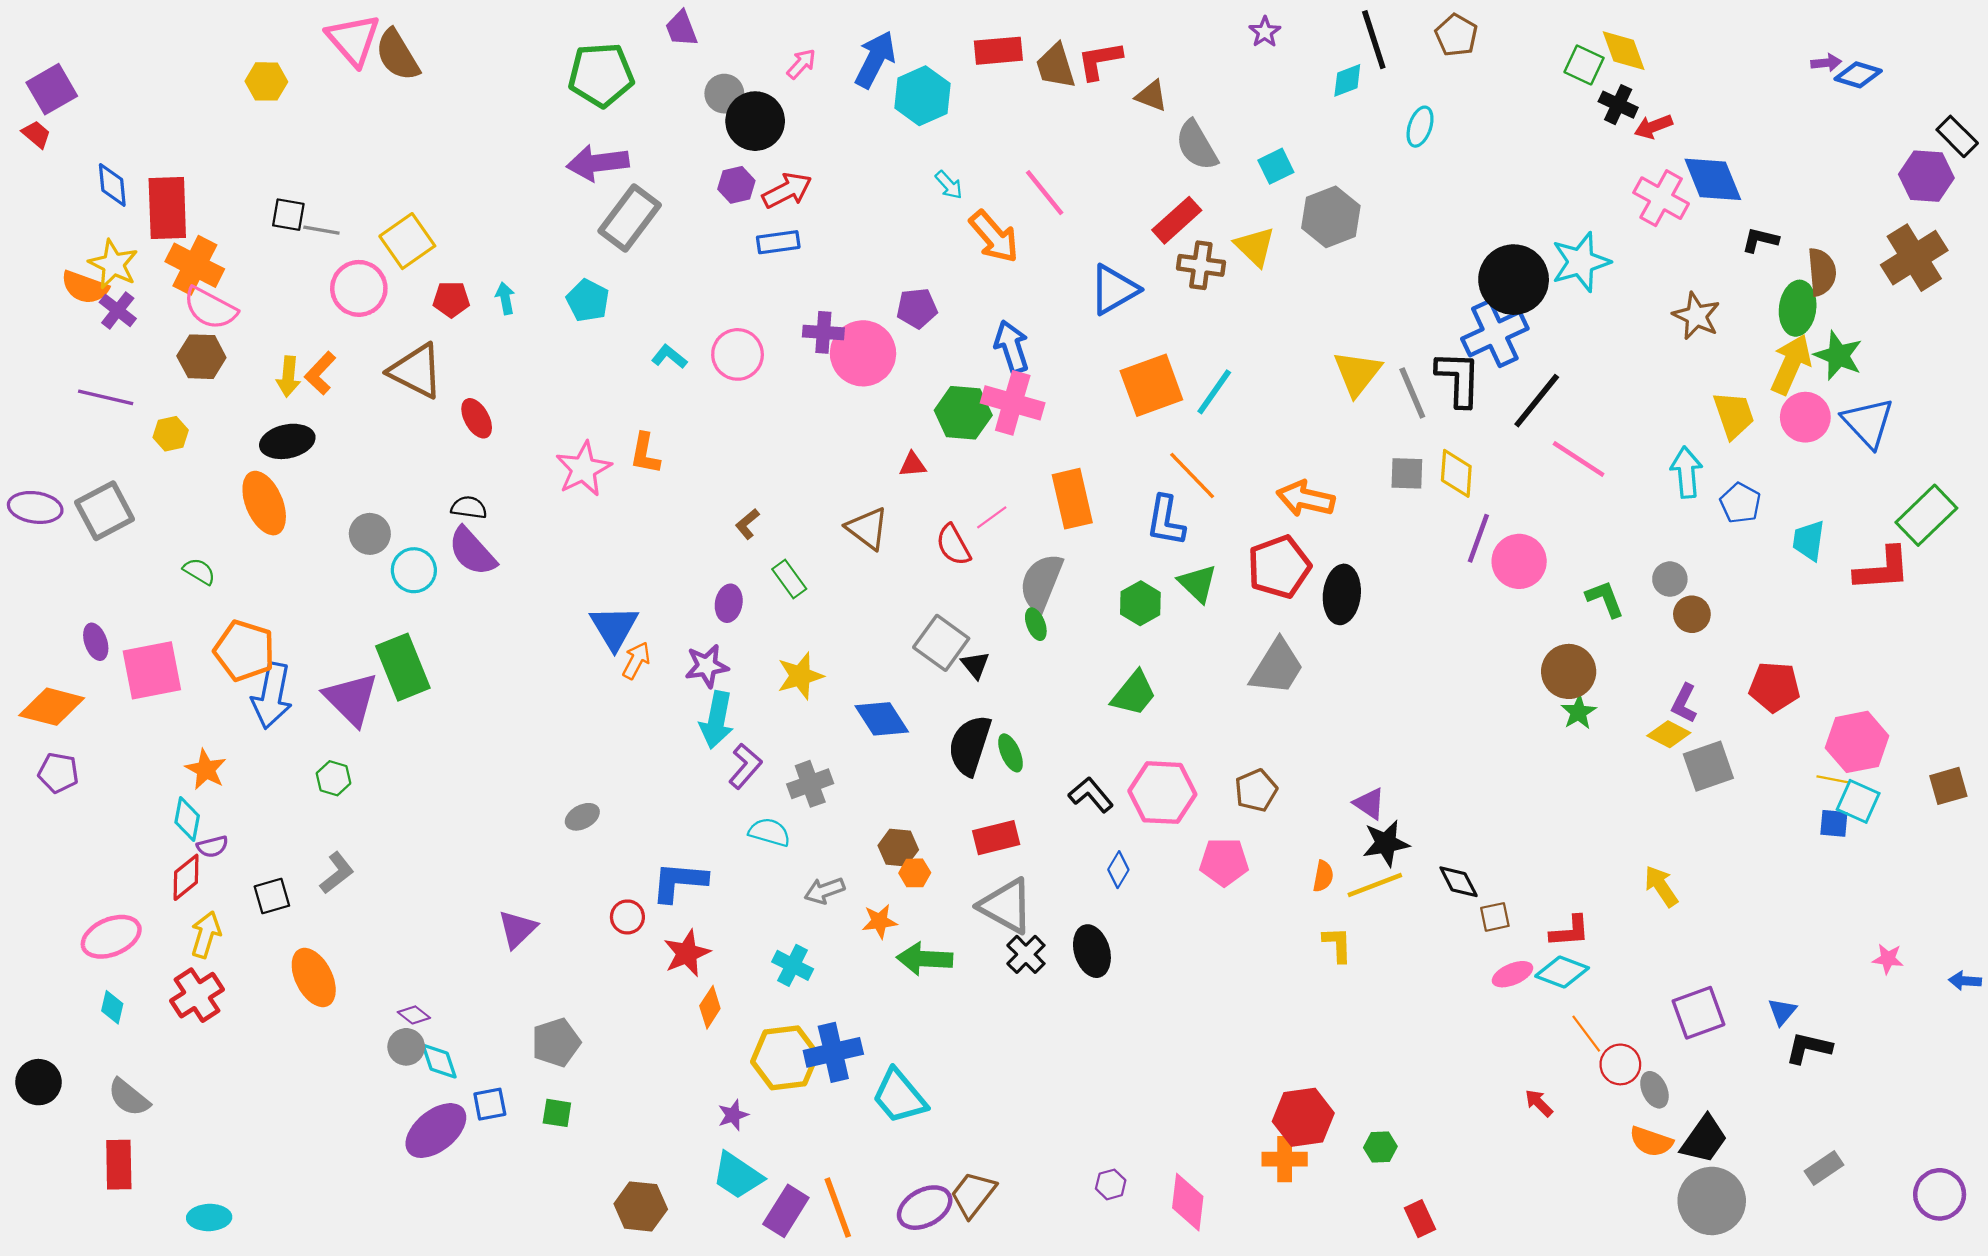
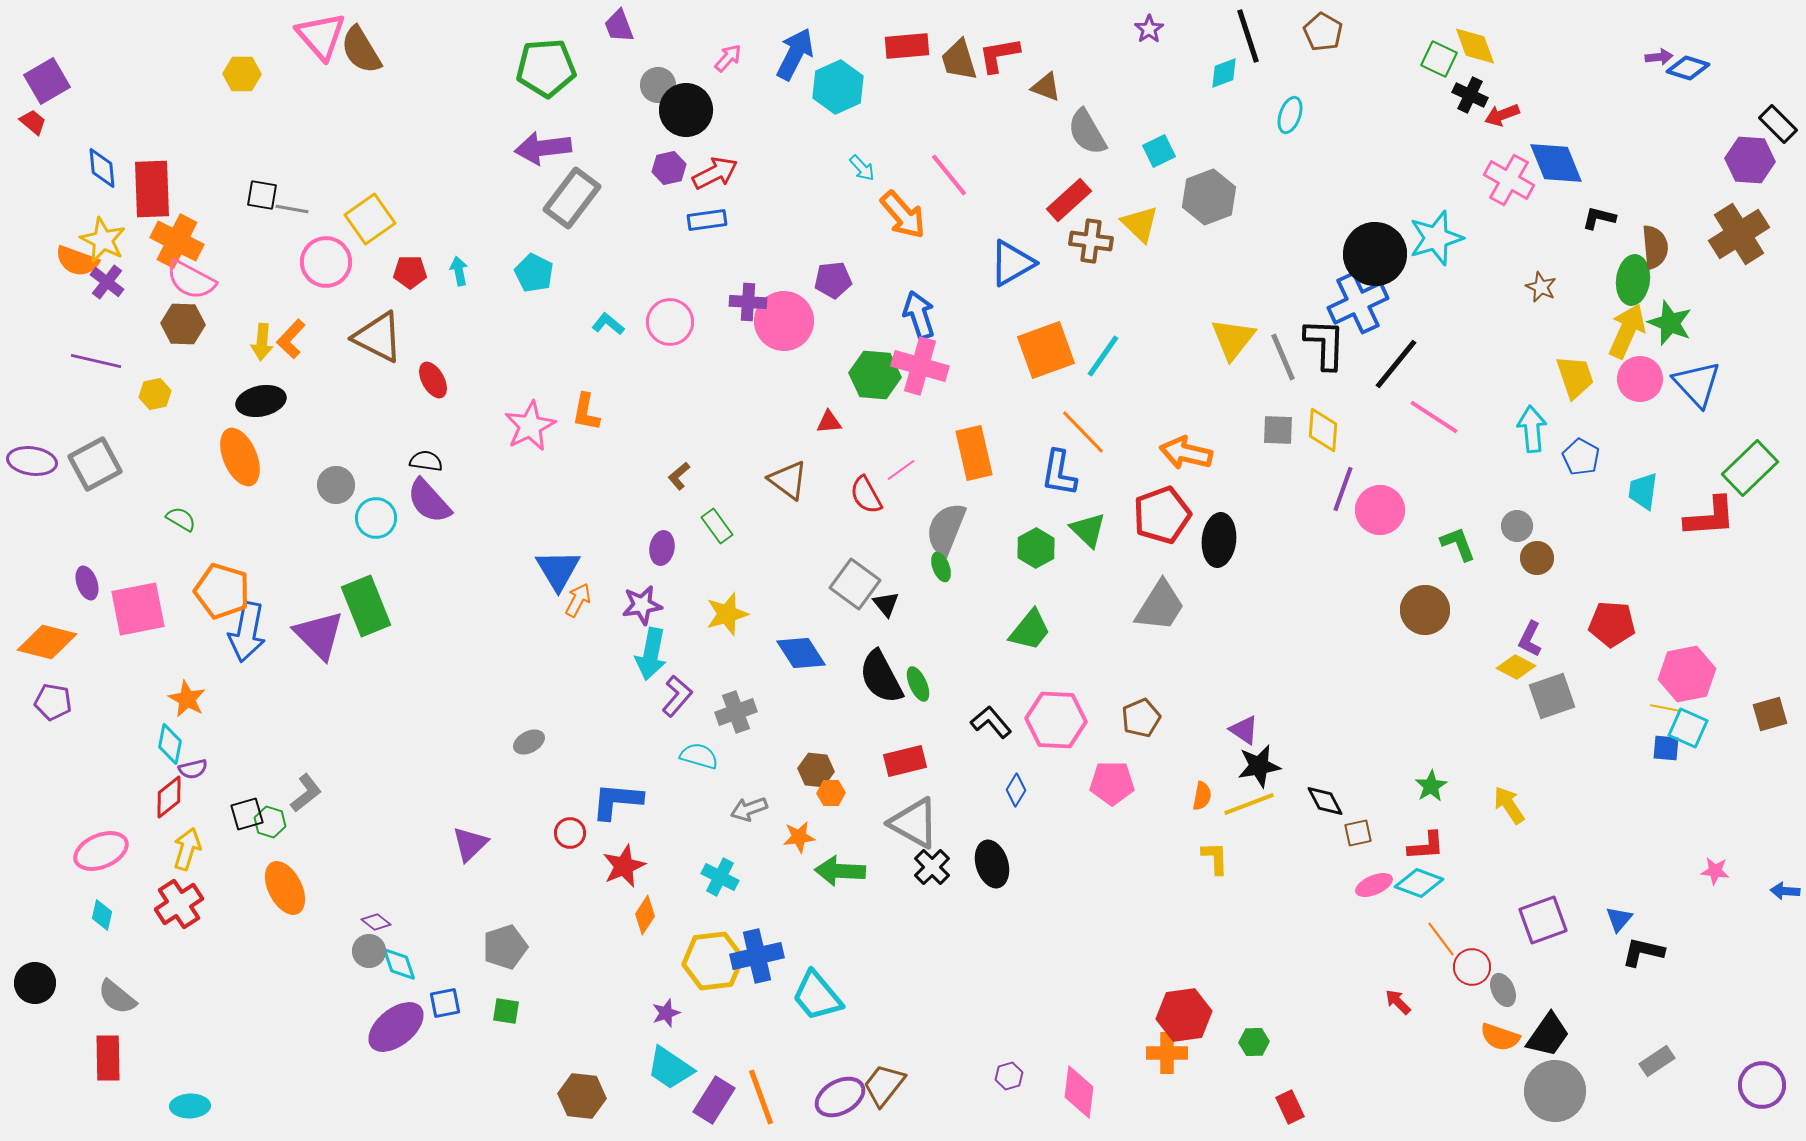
brown star: (1696, 316) -> (1541, 287), size x0.7
green star: (1579, 712) -> (1431, 786), moved
black semicircle: (970, 745) -> (881, 677), turned -46
green hexagon: (334, 778) -> (270, 822), moved

